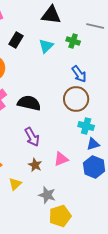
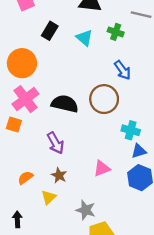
cyan triangle: (46, 46) -> (84, 38), turned -35
brown circle: (76, 99) -> (104, 99), moved
purple arrow: (32, 137) -> (56, 143), moved
brown star: (35, 165) -> (59, 175), moved

